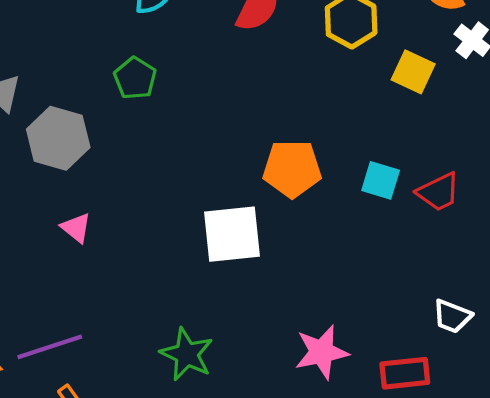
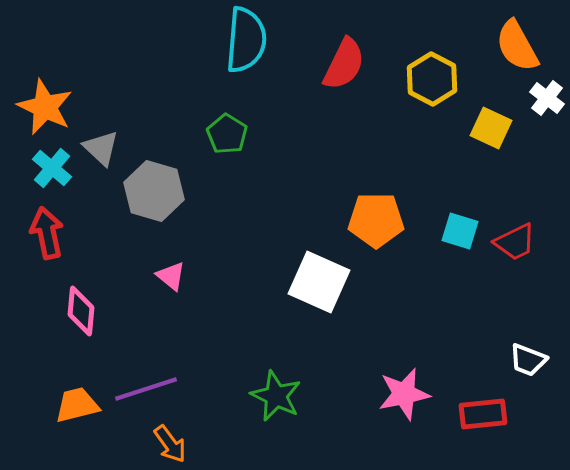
white square: (232, 234) -> (319, 282), turned 30

